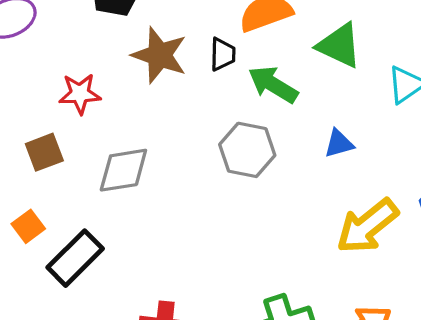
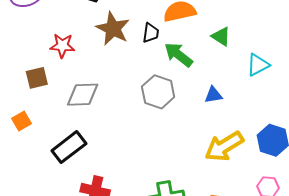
green triangle: (339, 45) -> (221, 36), size x0.7
black rectangle: (75, 258) -> (69, 147), moved

